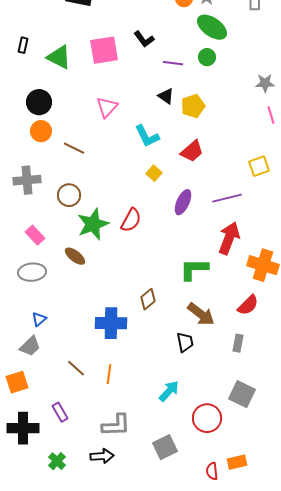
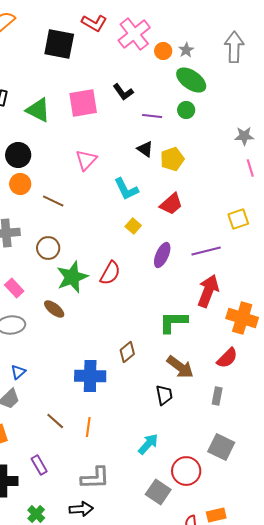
gray square: (165, 447) -> (158, 492), moved, turned -30

